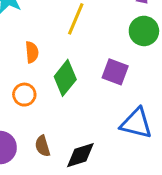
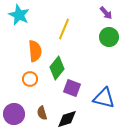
orange semicircle: (32, 52) -> (35, 51), size x1.5
purple square: (115, 72) -> (72, 88), moved

